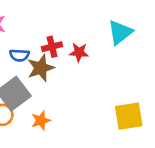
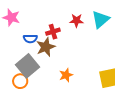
red star: (79, 52) -> (77, 21), moved
orange star: (41, 120) -> (66, 75), moved

